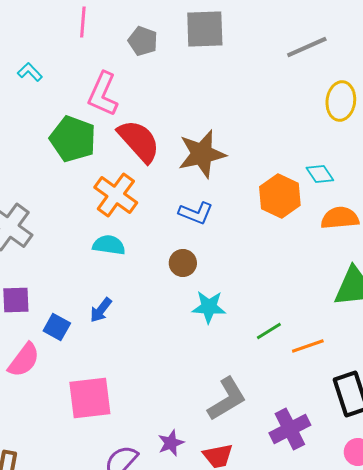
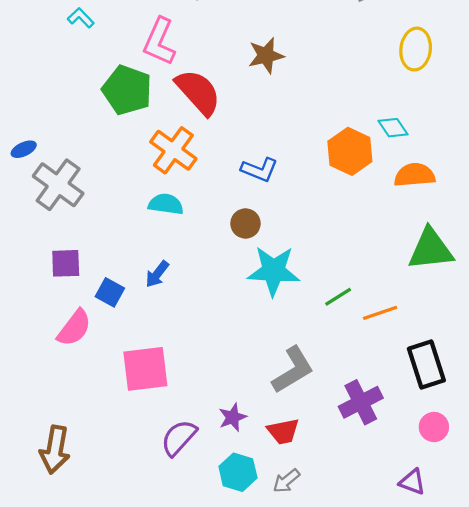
brown star: (202, 154) -> (266, 56), moved, size x0.7
cyan star: (209, 307) -> (273, 271), size x1.4

